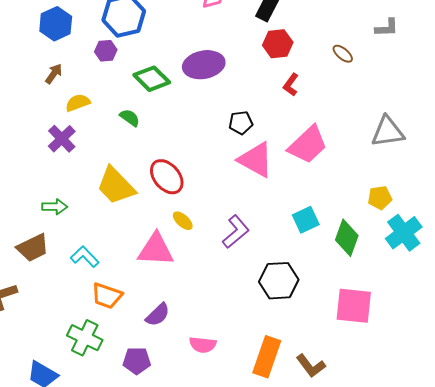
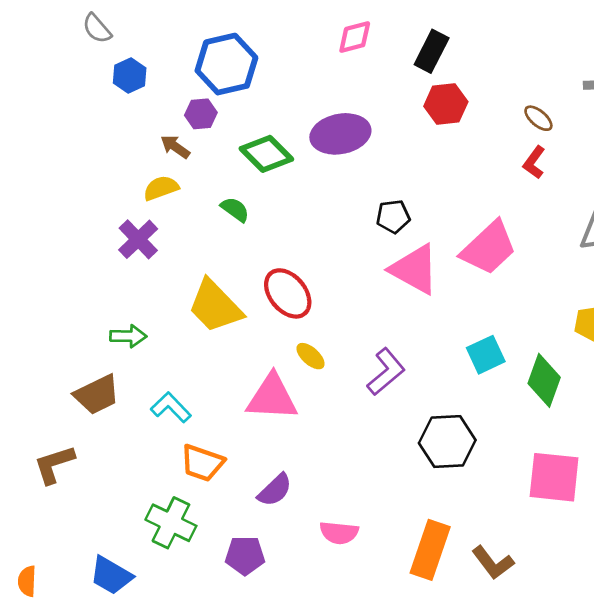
blue hexagon: (56, 24) -> (130, 75), size x0.7
brown arrow: (54, 74) -> (175, 147), moved, turned -90
red L-shape: (291, 85) -> (534, 162), moved

